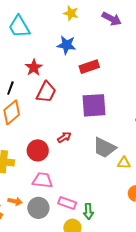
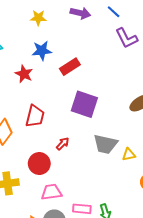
red star: (34, 68) -> (24, 74), moved
red trapezoid: (46, 92) -> (35, 116), moved
purple square: (94, 105) -> (84, 104), turned 36

